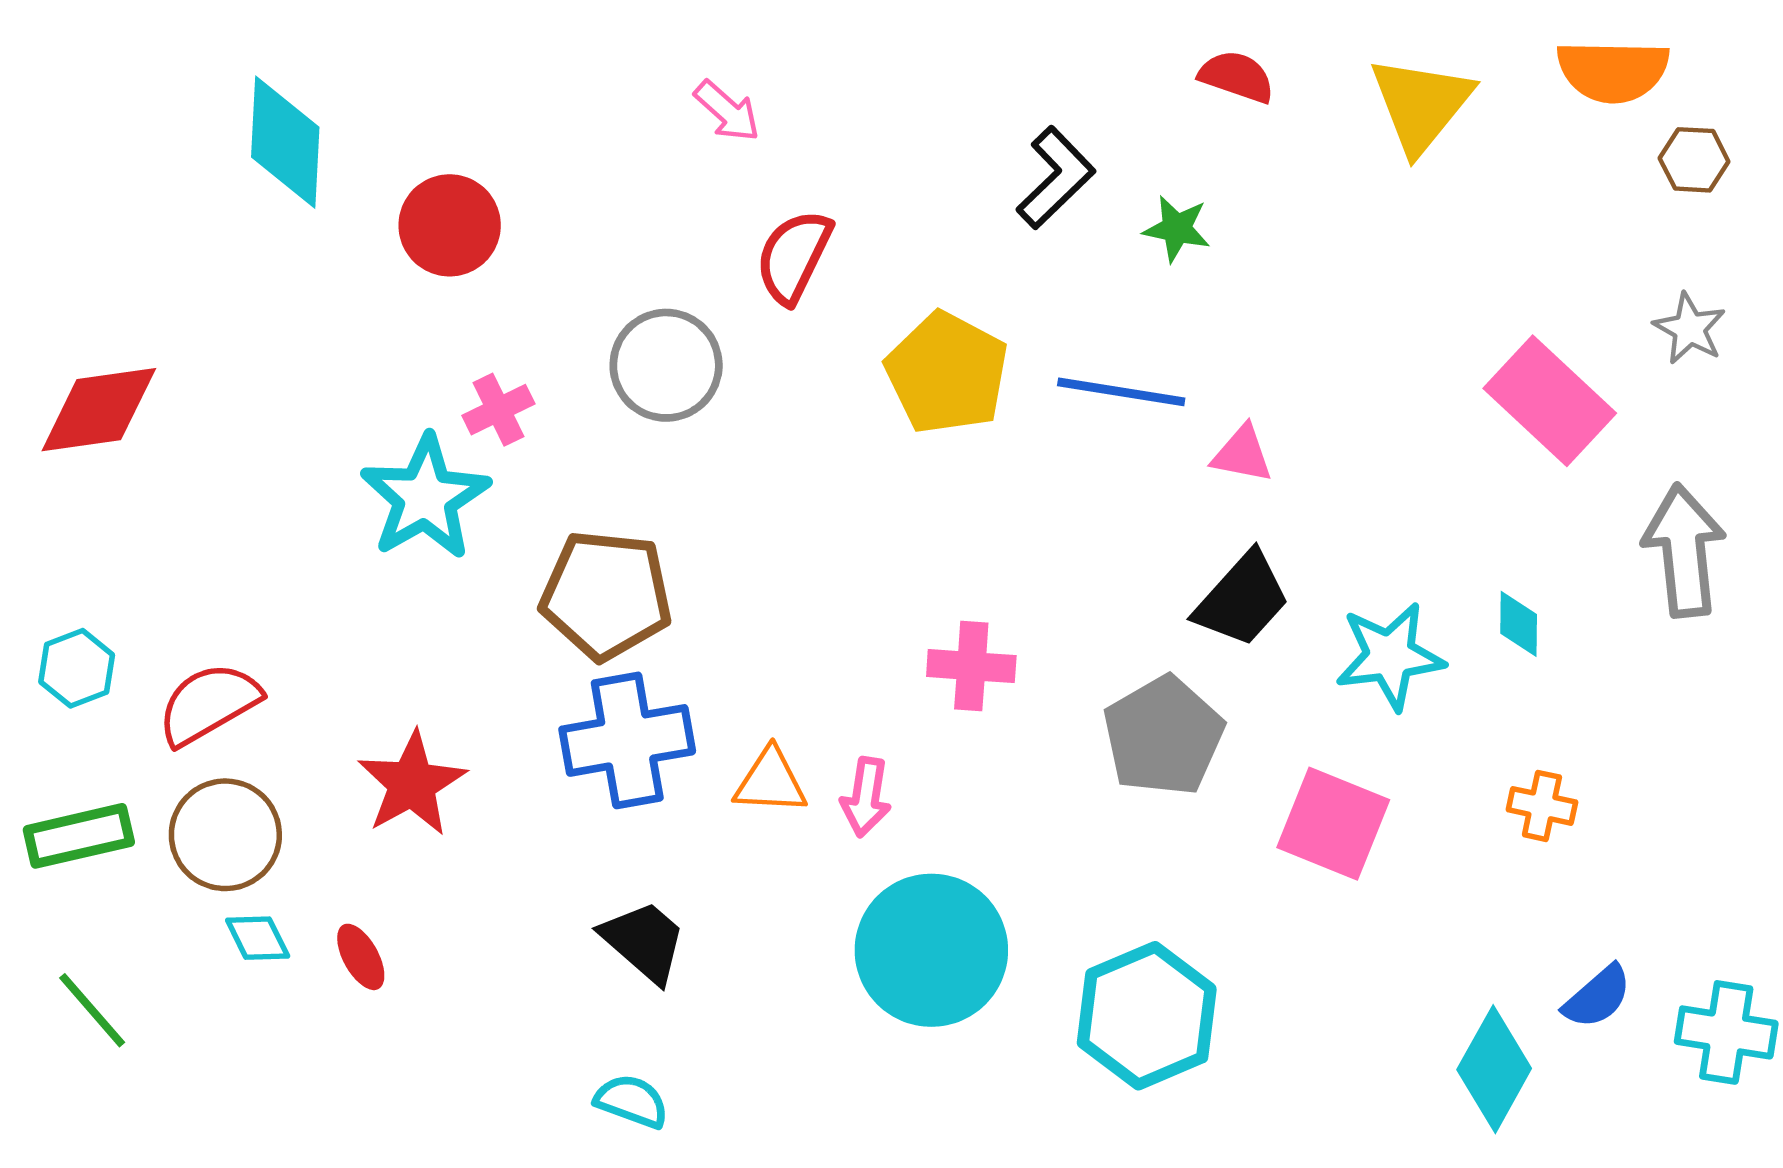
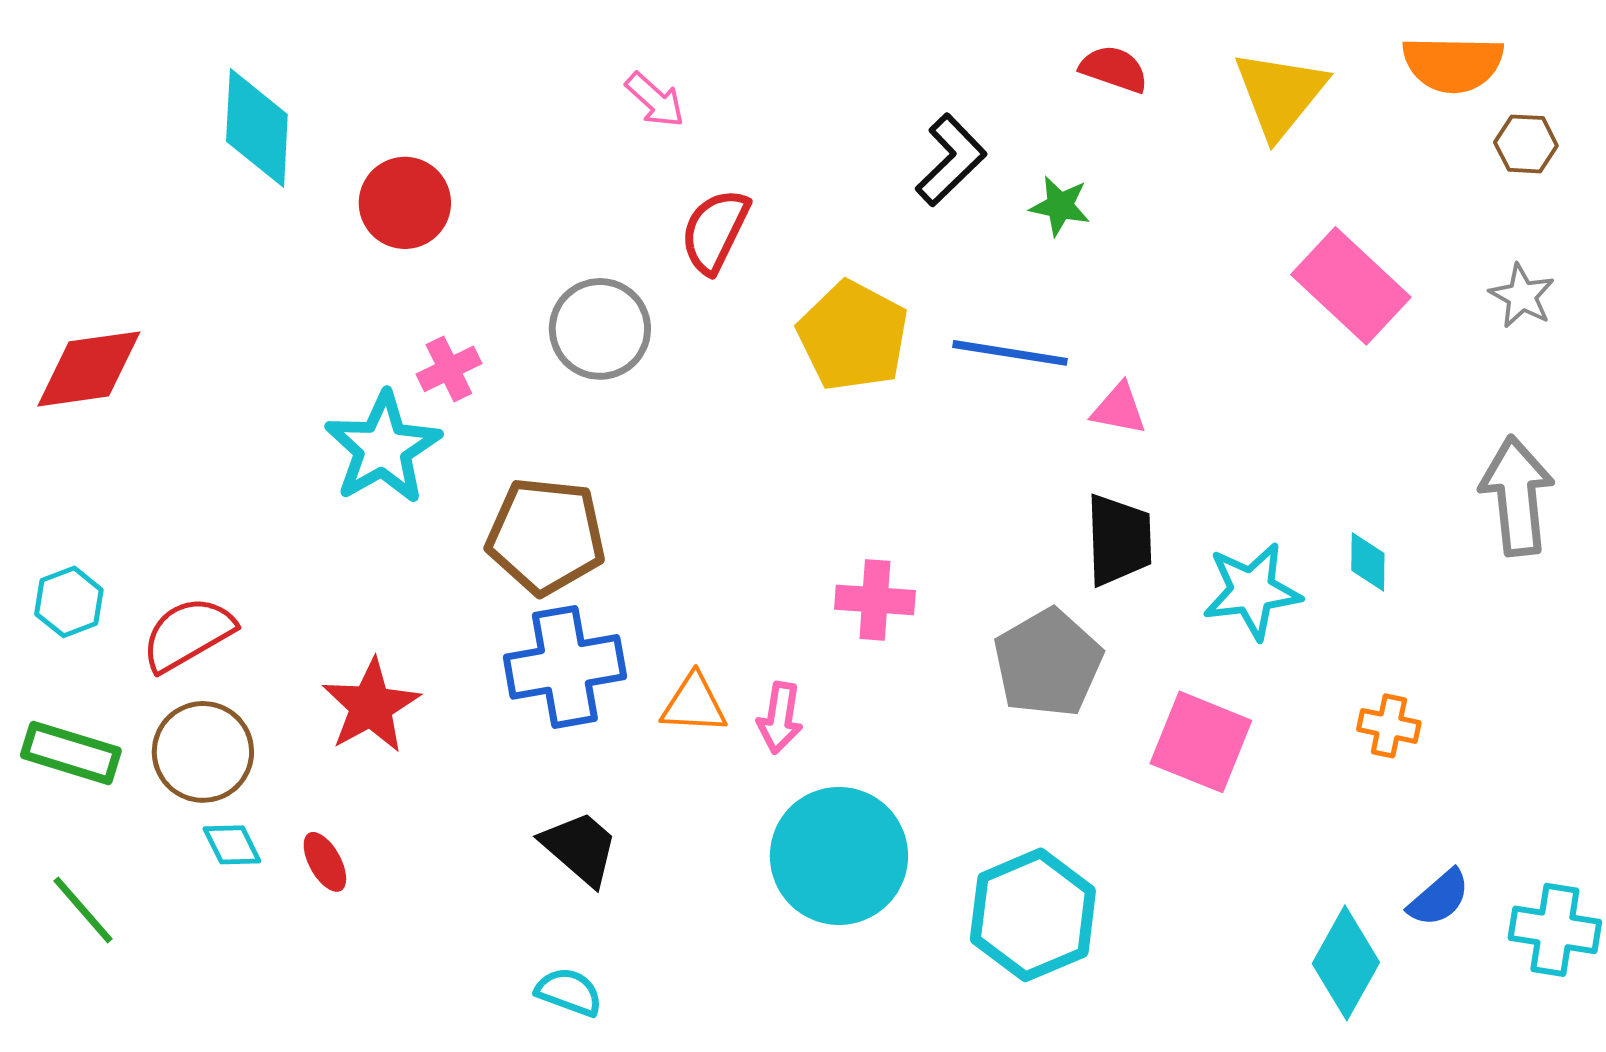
pink rectangle: (1550, 401) -> (1351, 286), moved
black trapezoid: (1242, 599) -> (1119, 540), turned -44
green rectangle: (79, 836) -> (71, 753), turned 30

